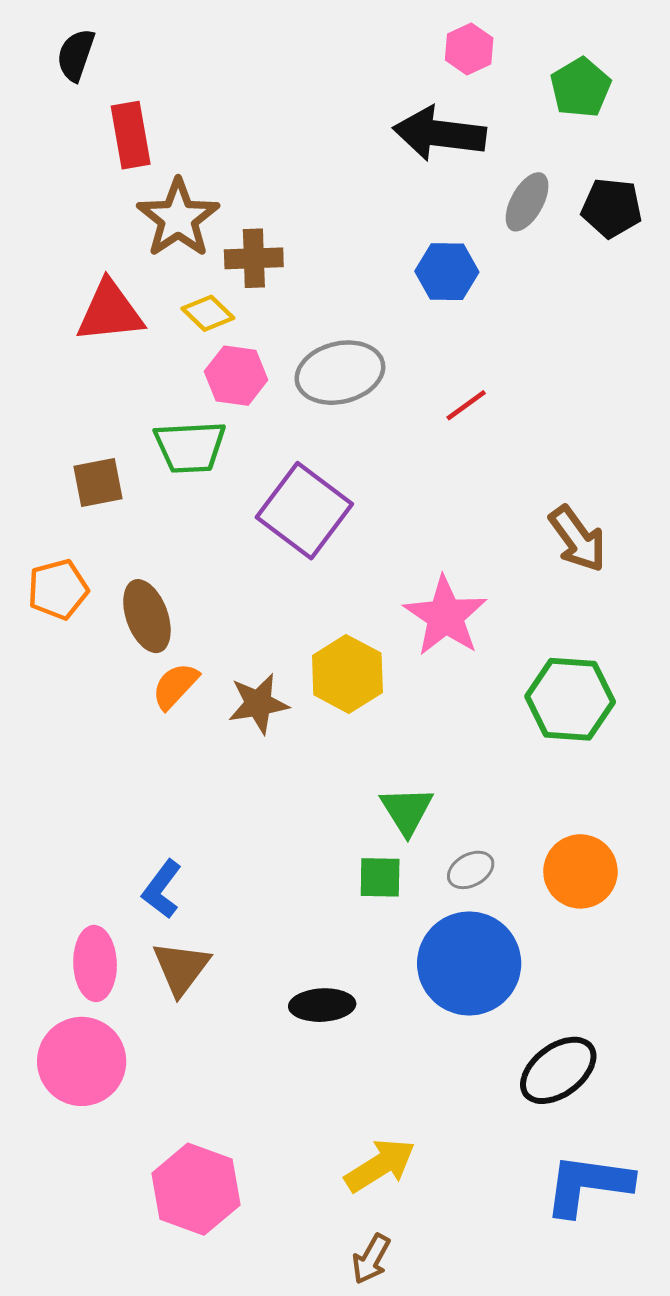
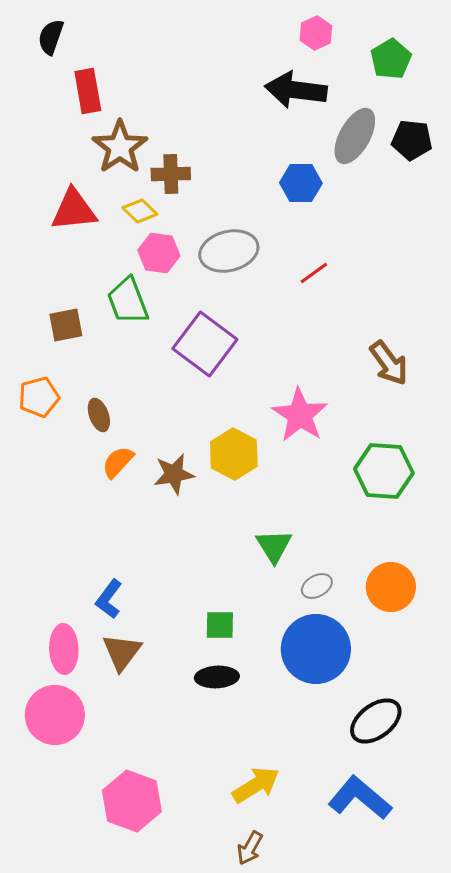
gray ellipse: (527, 202) -> (355, 136), size x1.4
green trapezoid: (190, 447) -> (128, 301), turned 72
brown ellipse: (147, 616) -> (99, 415), size x0.7
green square: (380, 877) -> (220, 625), moved
blue L-shape: (588, 1185) -> (360, 798), moved, turned 32

